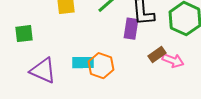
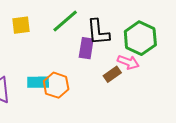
pink arrow: (173, 61) -> (128, 62), moved

